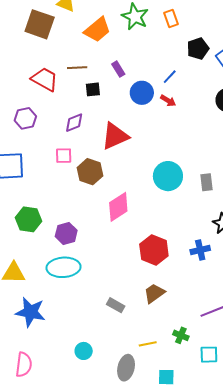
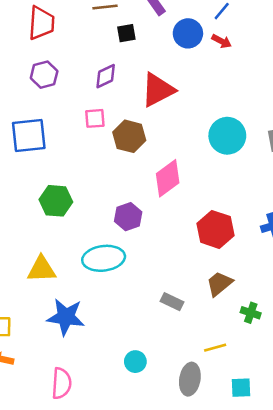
red trapezoid: (45, 79) -> (41, 23), moved, turned 68
purple hexagon: (66, 233) -> (128, 217), moved
green cross: (181, 335) -> (251, 313), moved

